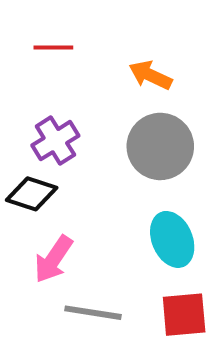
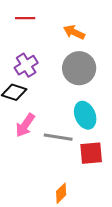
gray line: (93, 313) -> (58, 137), moved

